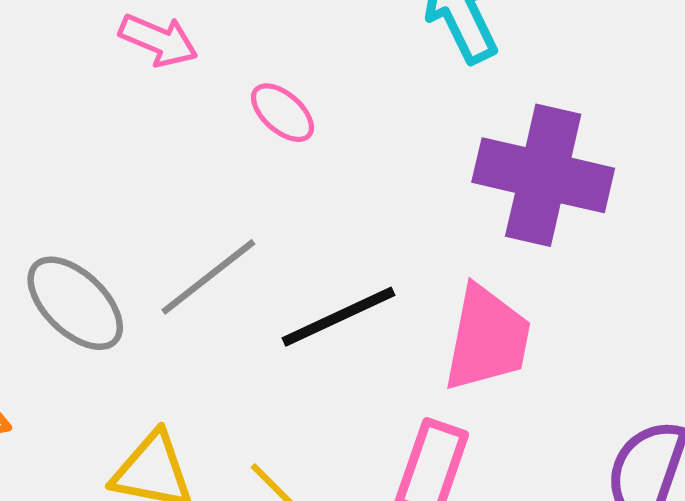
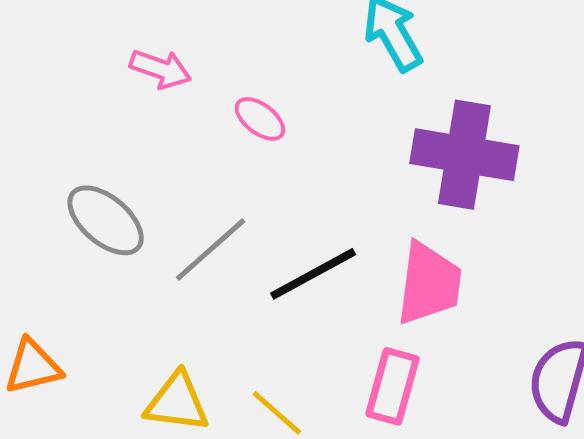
gray ellipse: (75, 303) -> (106, 220), moved

